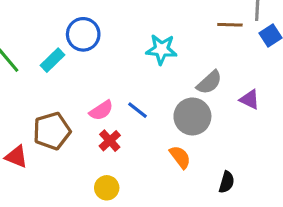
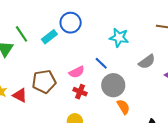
blue line: (137, 110) -> (101, 63), moved
gray circle: (192, 116) -> (113, 85), moved
red cross: (110, 141) -> (80, 92), turned -32

